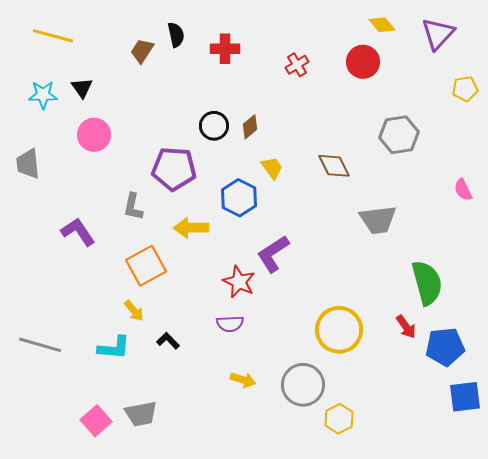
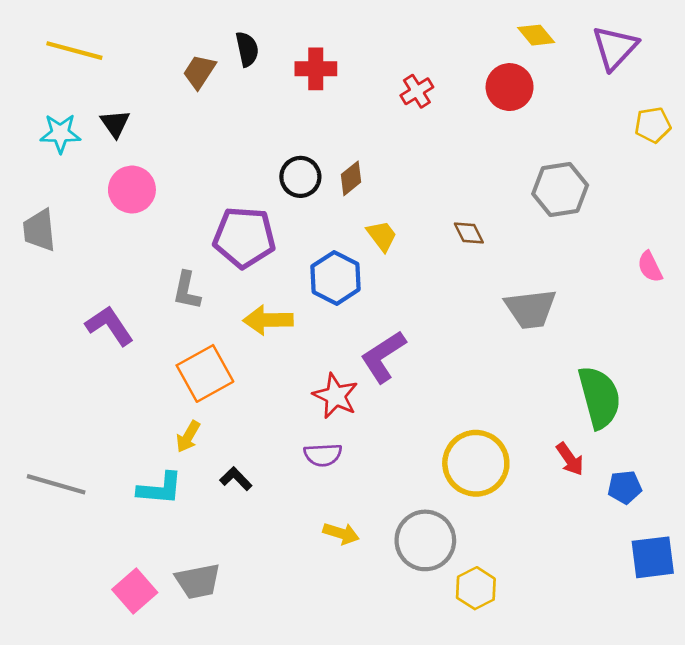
brown diamond: (334, 166) -> (469, 233), size x0.7
yellow arrow: (134, 311) -> (188, 437), turned 70
blue pentagon: (445, 347) -> (625, 487), size x0.6

